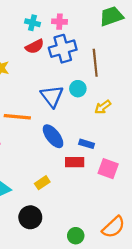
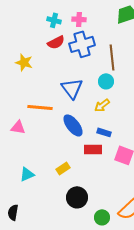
cyan circle: (78, 89) -> (106, 81), moved
yellow arrow: (103, 107) -> (102, 105), moved
black circle: (30, 217) -> (77, 197), moved
green circle: (76, 236) -> (102, 217), moved

